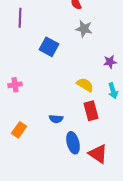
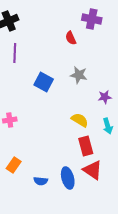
gray star: (84, 29) -> (79, 75), moved
blue semicircle: (56, 119) -> (41, 181), moved
red triangle: (98, 154) -> (93, 170), moved

